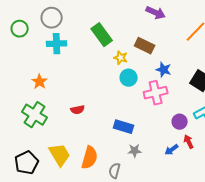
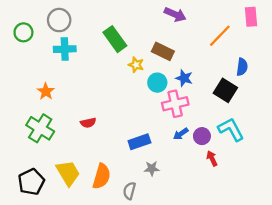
cyan circle: (129, 78) -> (157, 83), moved
blue rectangle: (124, 127) -> (139, 142), turned -36
blue arrow: (172, 150) -> (181, 134), moved

